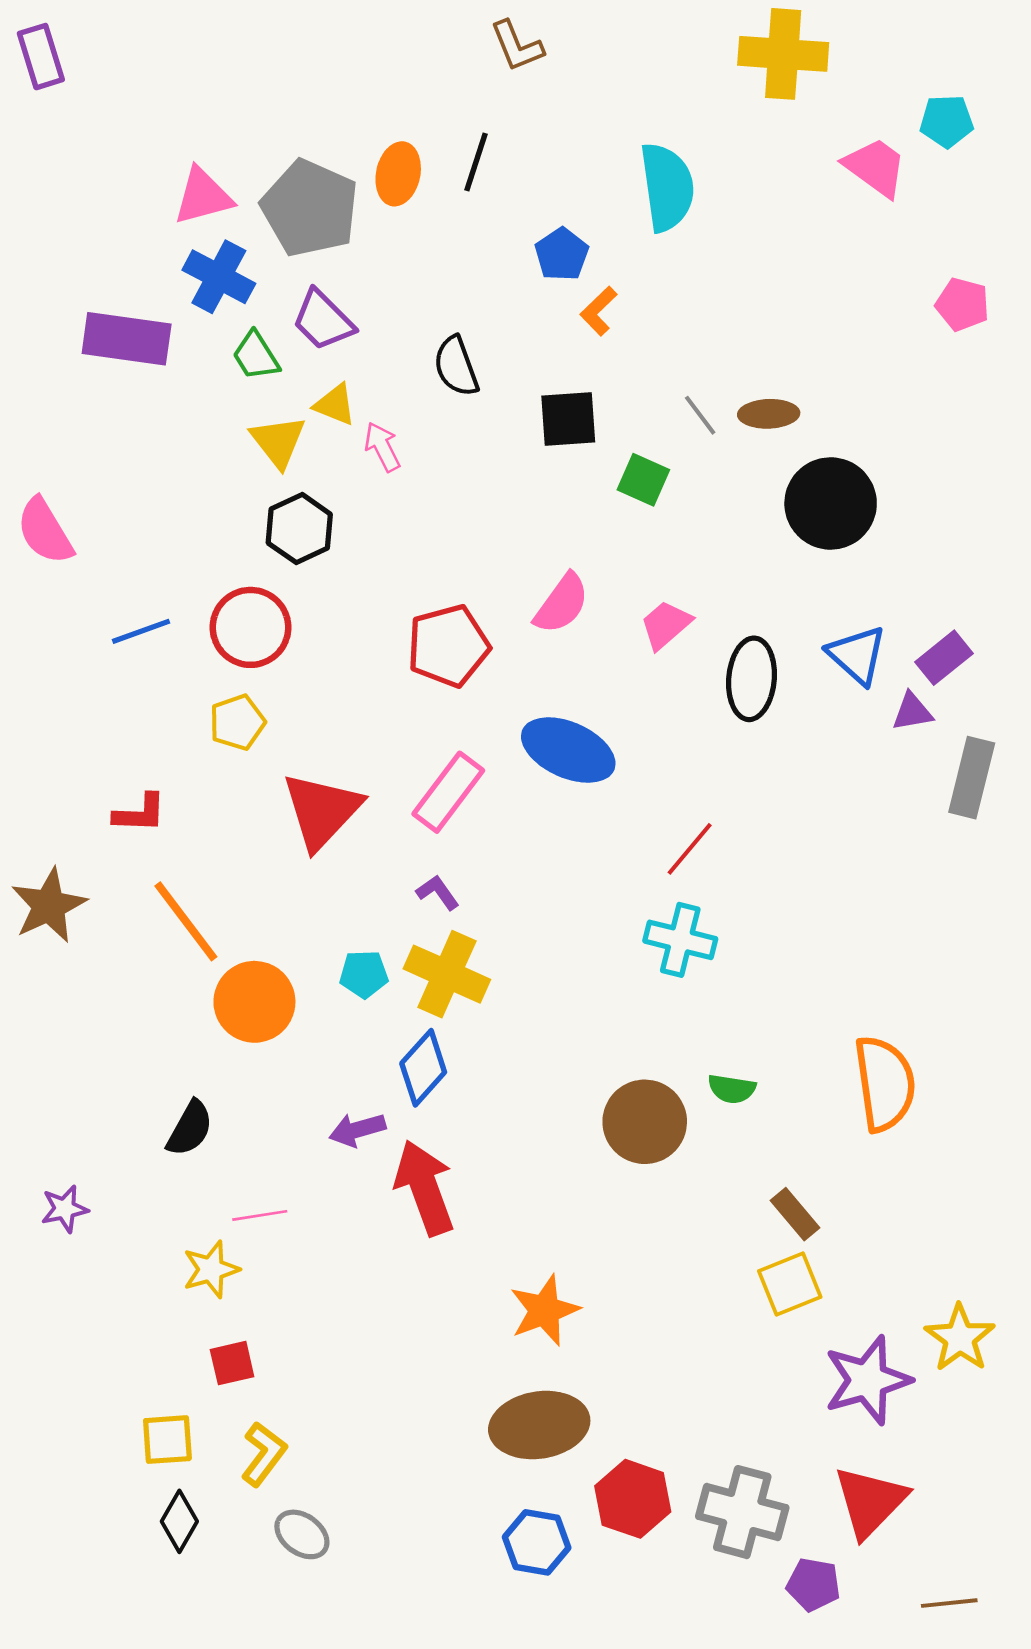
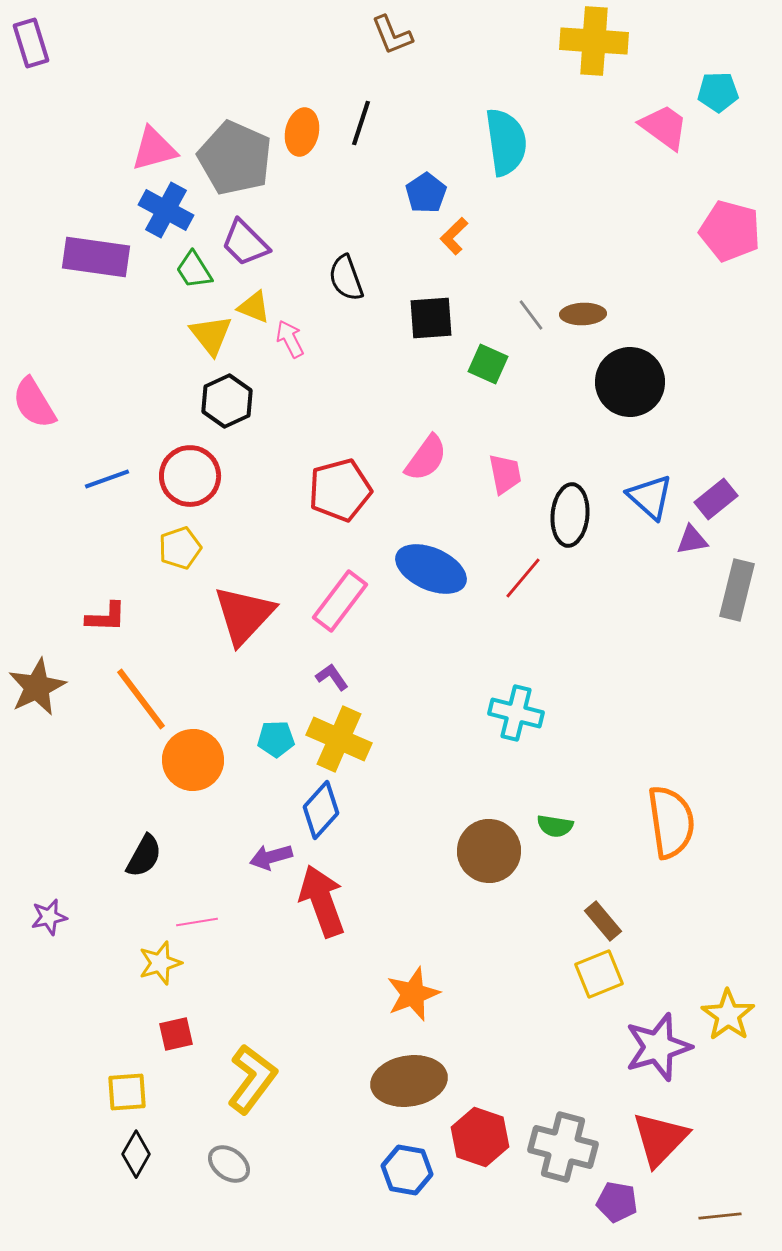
pink pentagon: (962, 304) -> (730, 231), size x1.5
pink trapezoid: (666, 625) -> (505, 474), turned 120
red line: (690, 849) -> (523, 578), moved
yellow L-shape: (264, 1454) -> (252, 1079), moved, size x1.4

